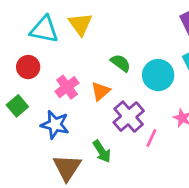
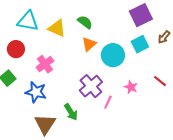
yellow triangle: (80, 24) -> (57, 28), moved, turned -30
green semicircle: (121, 63) -> (85, 22), moved
orange triangle: (100, 91) -> (89, 44), moved

